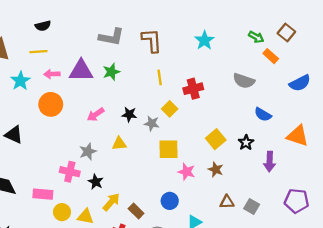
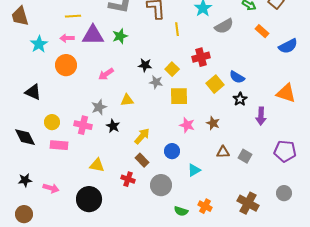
yellow line: (38, 52) -> (73, 16), moved
orange rectangle: (271, 56) -> (262, 31), moved
yellow line: (160, 77) -> (177, 29), moved
gray semicircle: (244, 81) -> (224, 26), moved, turned -48
red cross: (193, 89) -> (201, 57), moved
black star: (129, 114) -> (145, 65), moved
blue semicircle: (263, 114) -> (237, 77), moved
yellow square: (216, 139) -> (215, 84), moved
yellow square: (169, 149) -> (179, 96), moved
black star: (96, 182) -> (113, 126), moved
yellow arrow: (111, 202) -> (142, 136), moved
yellow circle: (62, 212) -> (52, 122), moved

